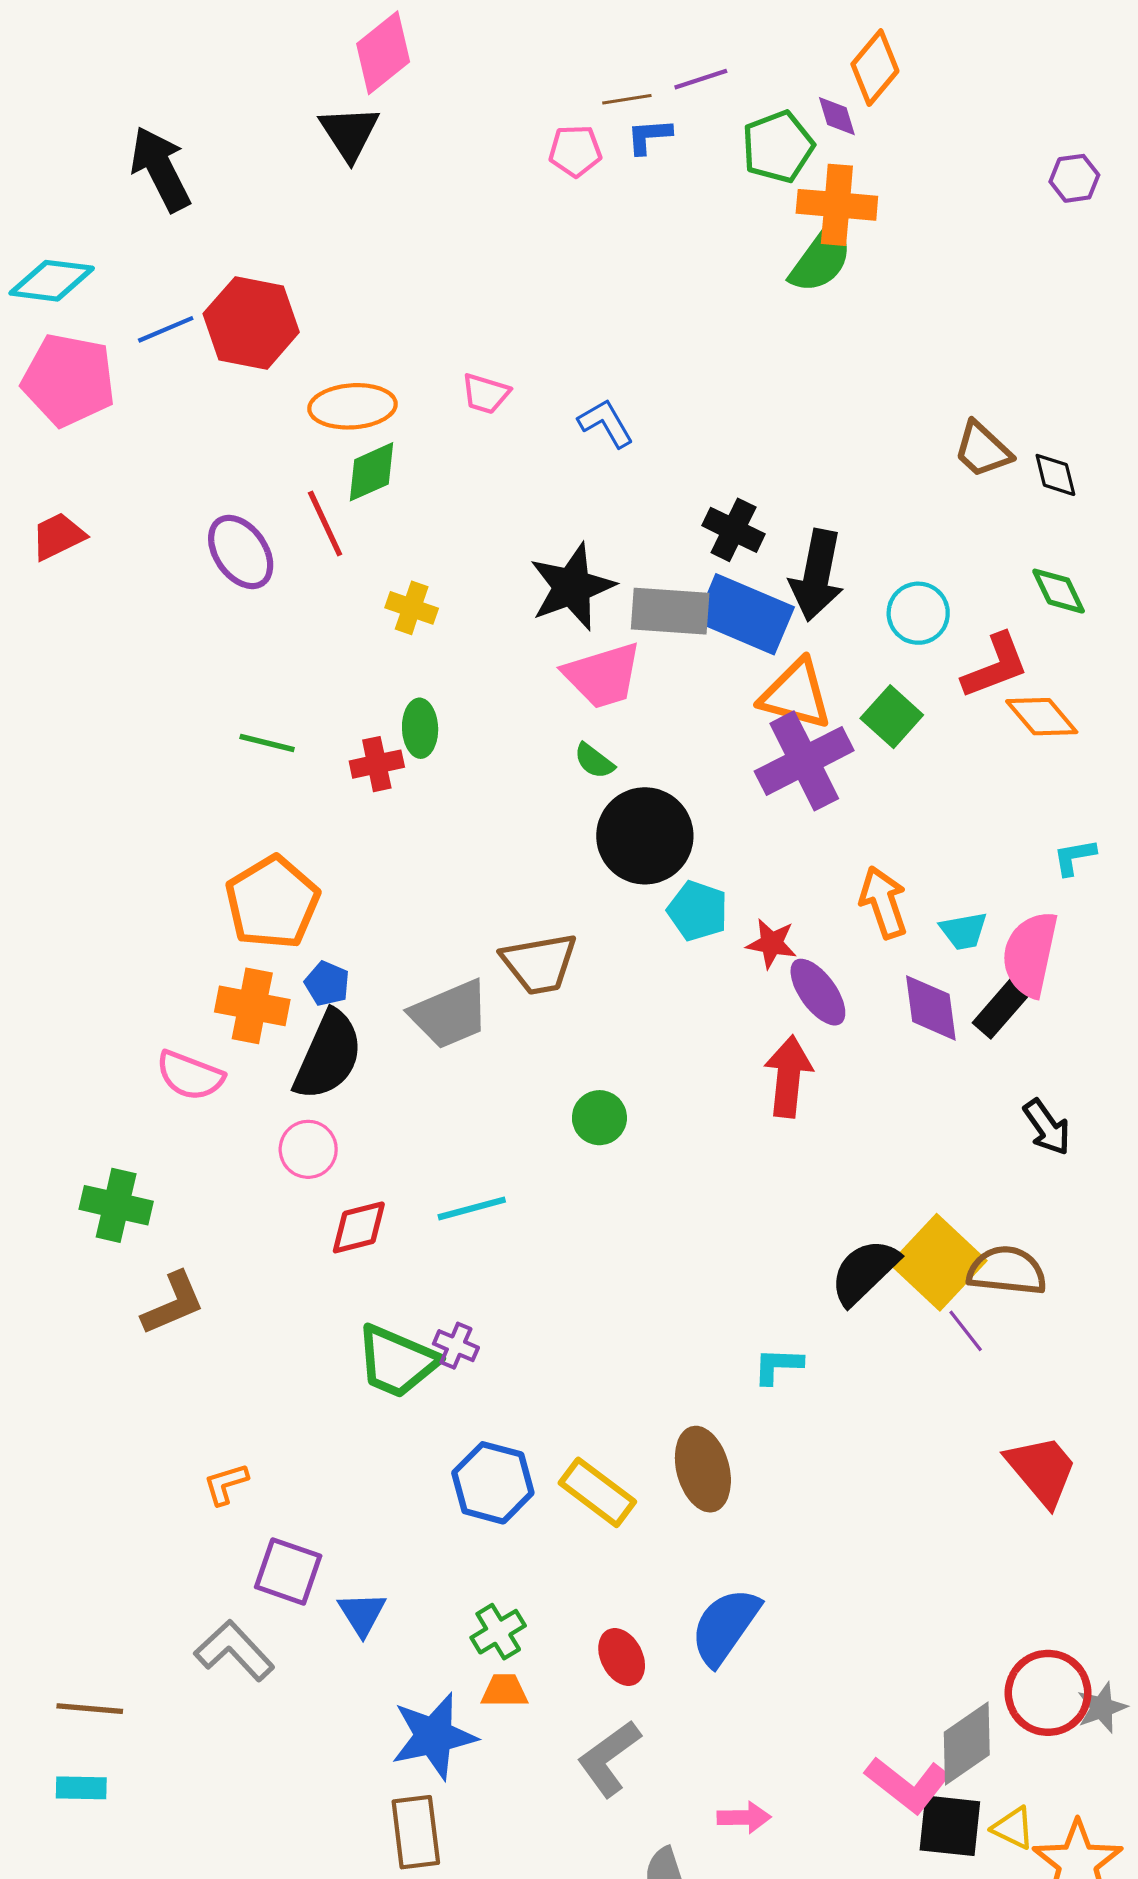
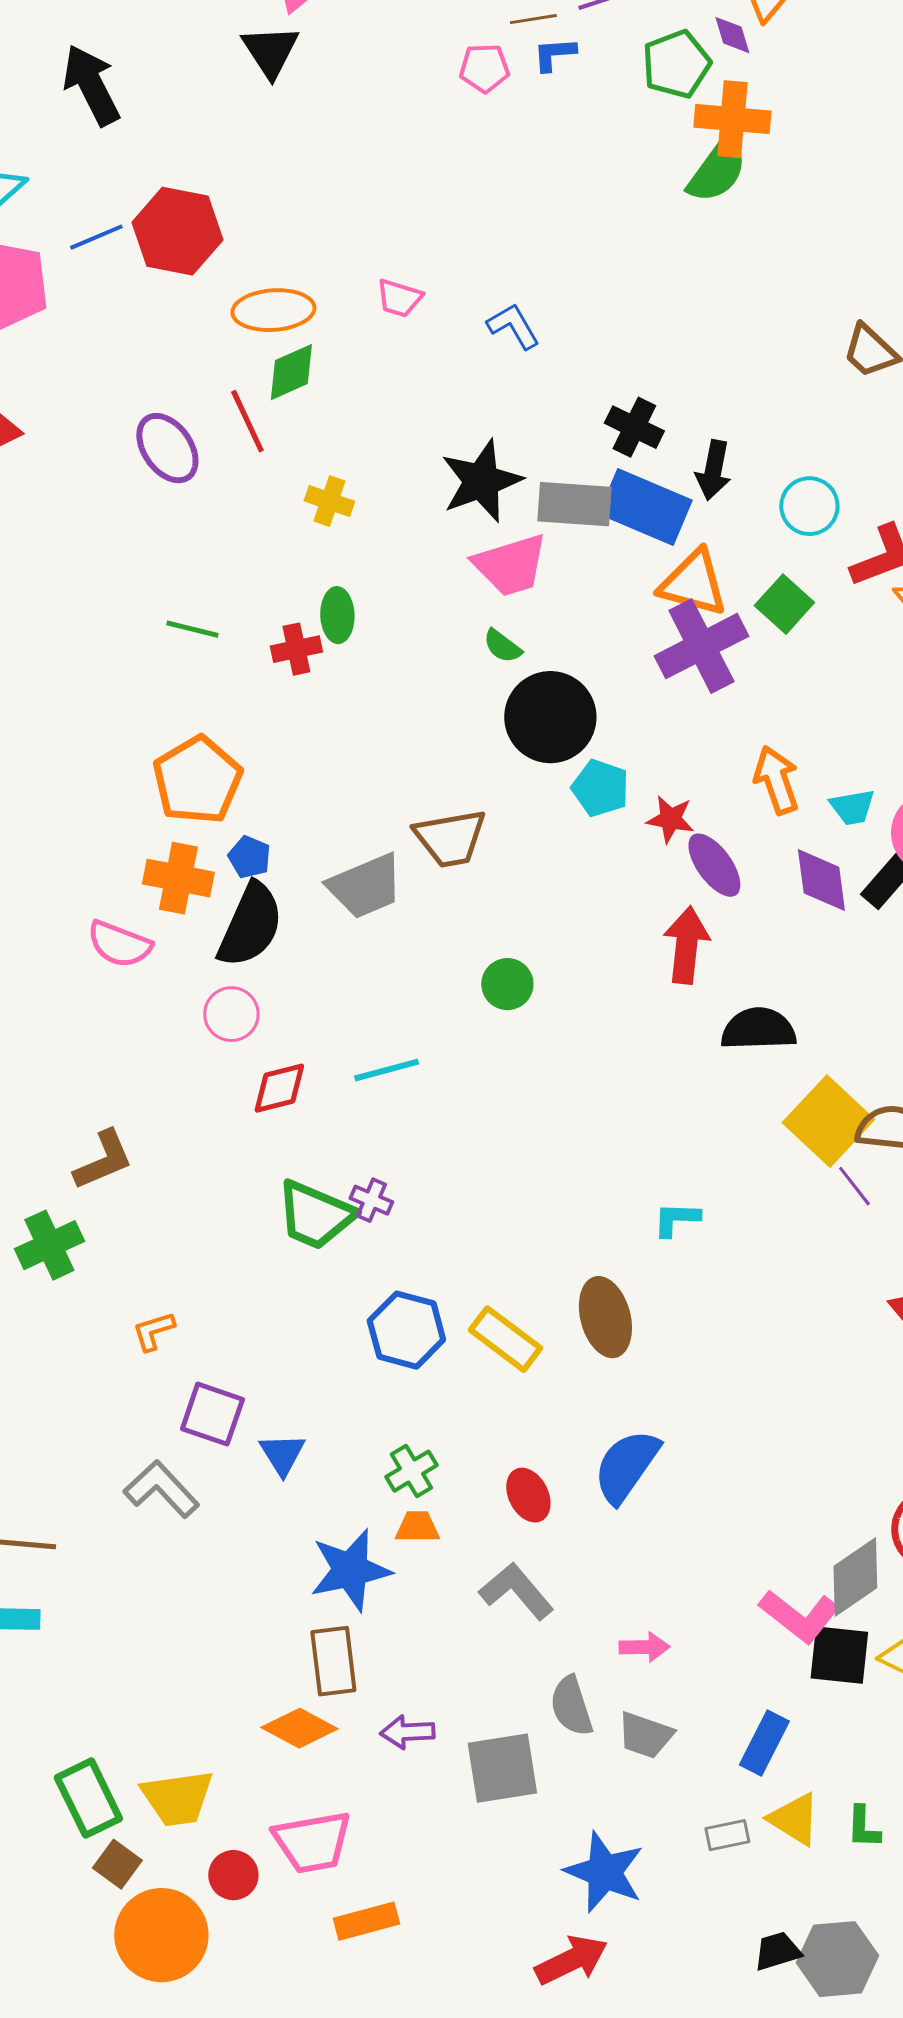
black arrow: (817, 575) -> (713, 470), size x0.7
green cross: (116, 1205) -> (49, 1245), moved, turned -38
black semicircle: (864, 1272) -> (758, 1029), moved, turned 42
gray L-shape: (609, 1758) -> (516, 1591), turned 86

